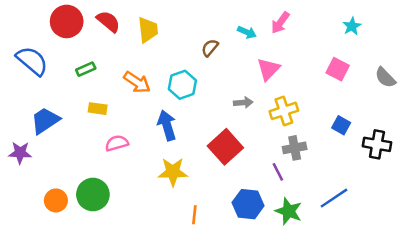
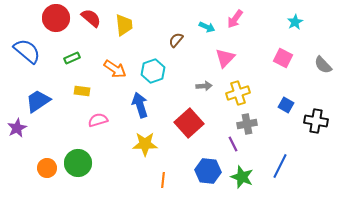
purple star: (20, 153) -> (17, 128), turned -30
blue line: (334, 198) -> (280, 166), turned -30

